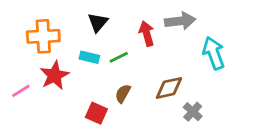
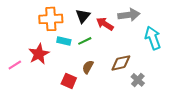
black triangle: (98, 22) -> (83, 16), moved
red arrow: (147, 34) -> (105, 24), turned -42
orange cross: (43, 36) -> (51, 19), moved

